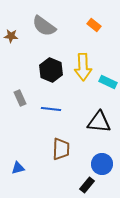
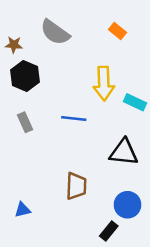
black hexagon: (51, 70) -> (25, 76), moved
blue line: (51, 109) -> (74, 118), moved

